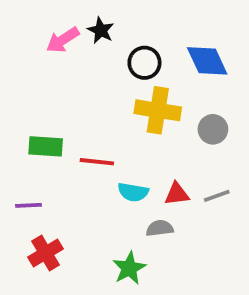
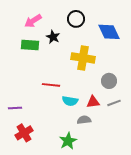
black star: (101, 30) -> (53, 37), moved
black circle: (144, 63) -> (76, 19), moved
gray circle: (213, 129) -> (109, 81), moved
green rectangle: (46, 146) -> (30, 45), moved

